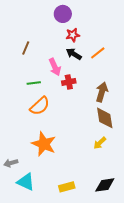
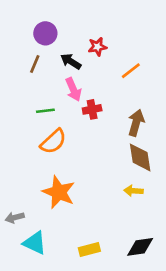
purple circle: (63, 14) -> (45, 33), moved
black arrow: (74, 54) -> (71, 61), moved
yellow arrow: (100, 143) -> (133, 191), turned 48

